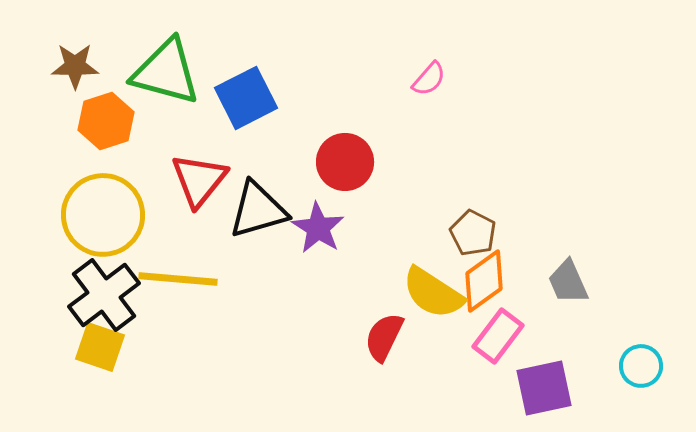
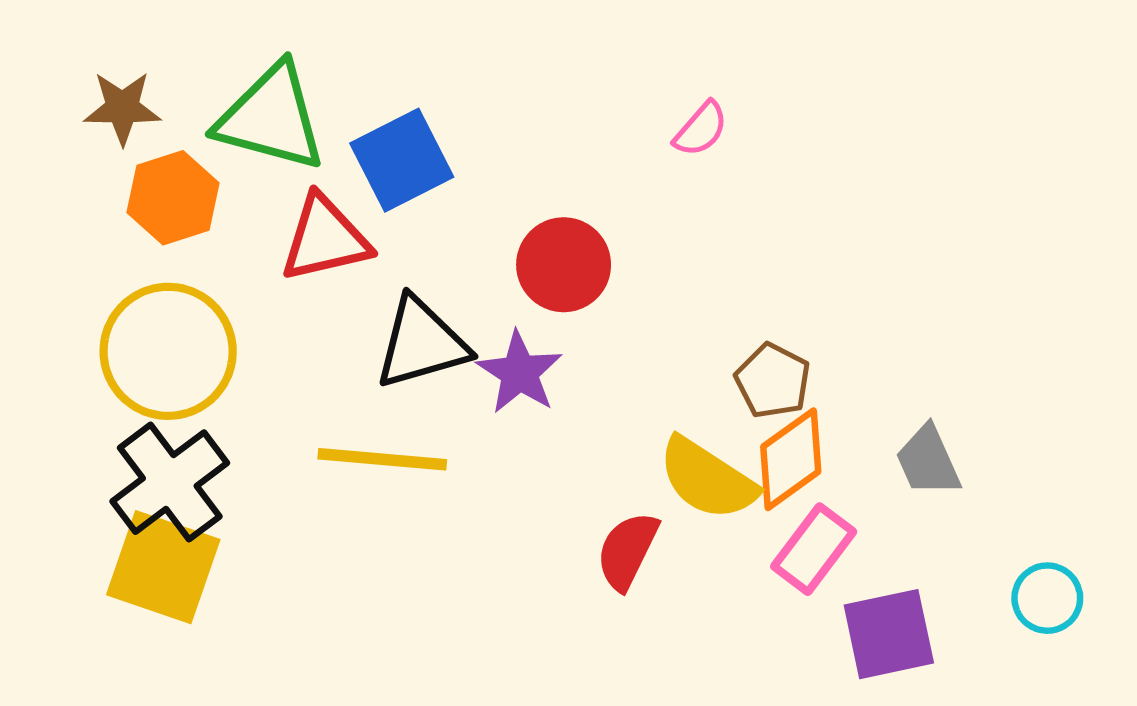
red triangle: (199, 180) -> (325, 239), moved, turned 38
yellow line: (178, 279) -> (382, 459), moved
yellow square: (100, 347) -> (163, 567), size x1.4

